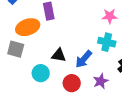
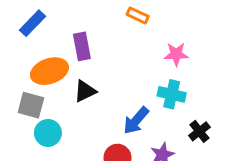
black triangle: (59, 55) -> (85, 91), moved, turned -35
cyan circle: (41, 73) -> (48, 133), moved

